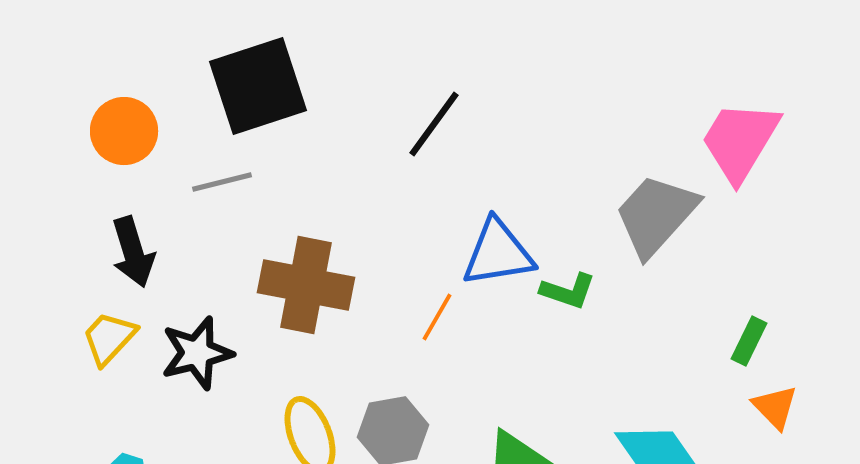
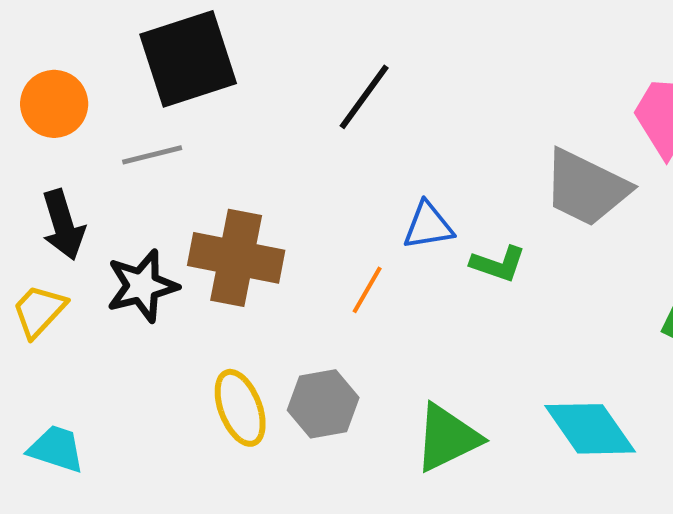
gray trapezoid: (656, 215) -> (586, 188), turned -106
blue triangle: (498, 253) -> (428, 226), size x0.7
black star: (197, 353) -> (142, 286), moved

